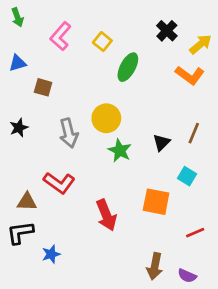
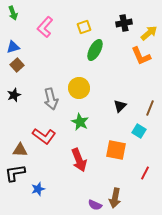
black cross: (167, 31) -> (124, 23), turned 35
yellow square: (102, 42) -> (84, 27), moved, turned 32
orange L-shape: (190, 75) -> (141, 56), turned 30
brown square: (43, 87) -> (17, 65), moved, turned 32
brown line: (194, 133) -> (150, 108), moved
green star: (120, 151) -> (80, 122), moved
red line: (195, 233) -> (145, 173), turned -40
purple semicircle: (187, 276) -> (95, 205), moved

